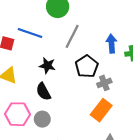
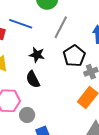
gray circle: (42, 119) -> (27, 115), moved

